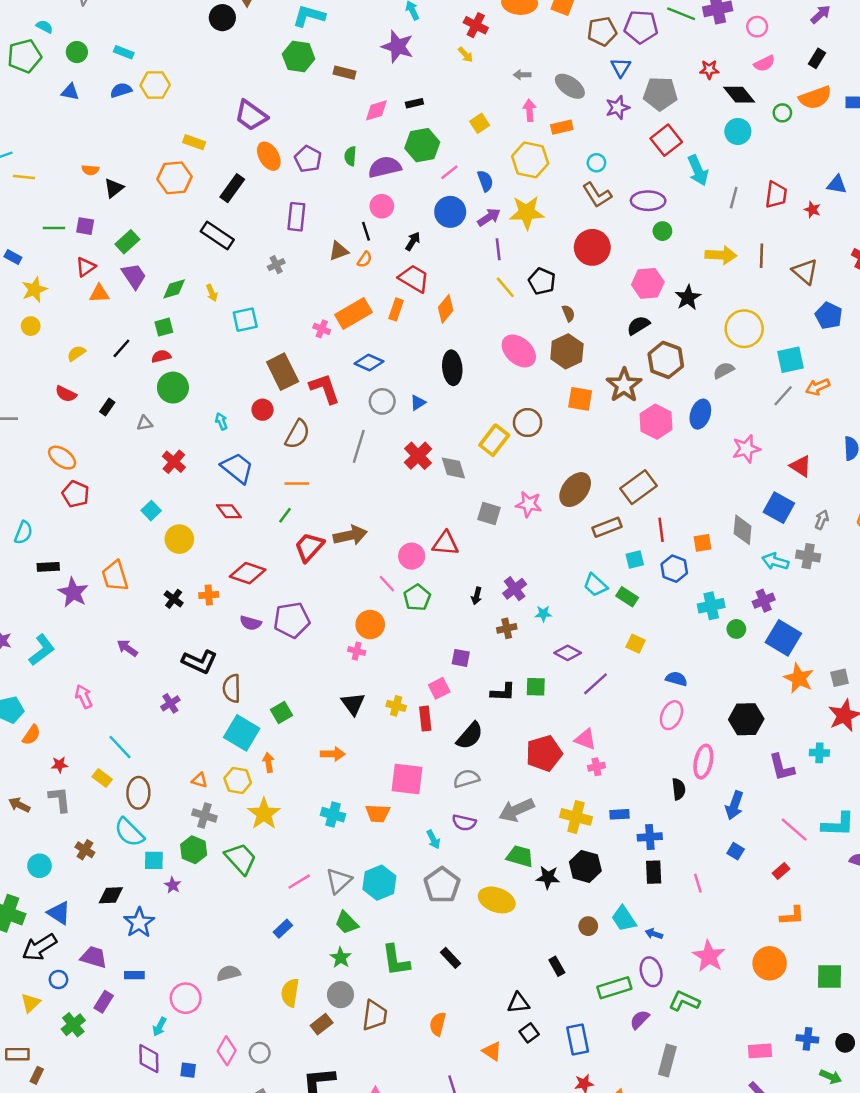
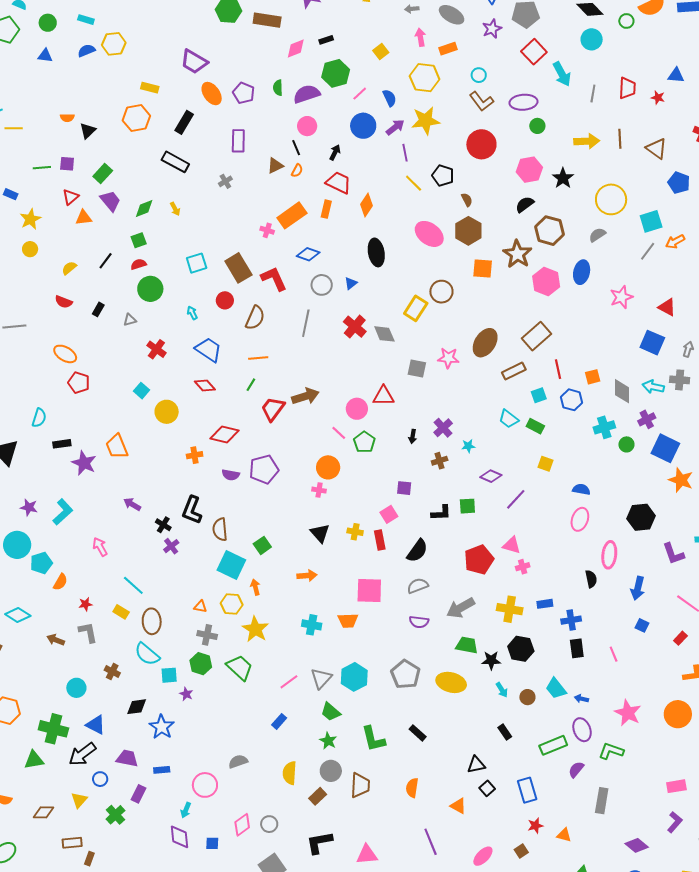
brown rectangle: (344, 73) -> (267, 20), size x1.5
cyan square: (245, 320) -> (197, 263), moved
gray diamond: (743, 530) -> (622, 391), moved
black cross: (174, 599) -> (163, 525), moved
black L-shape: (200, 662) -> (192, 510), turned 92
cyan arrow: (433, 839) -> (502, 690), moved
pink diamond: (227, 1051) -> (242, 825), turned 30

